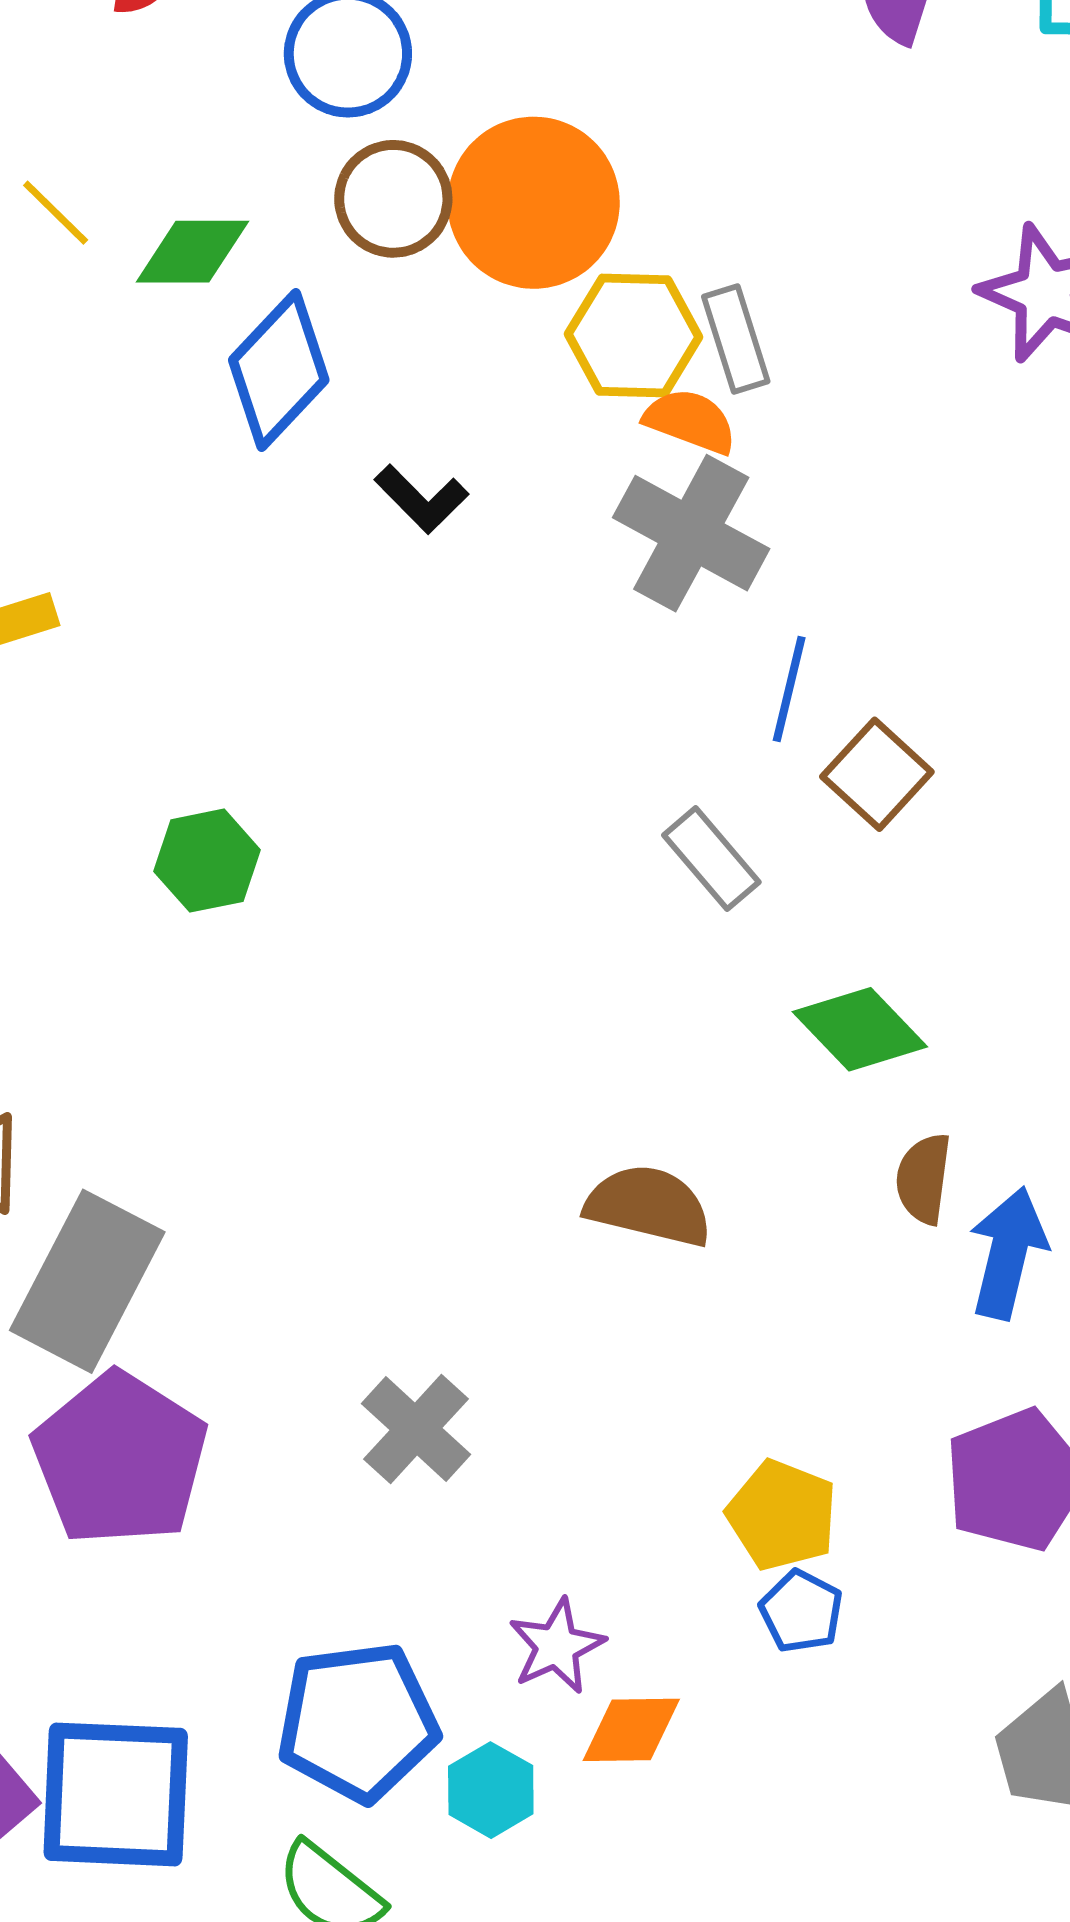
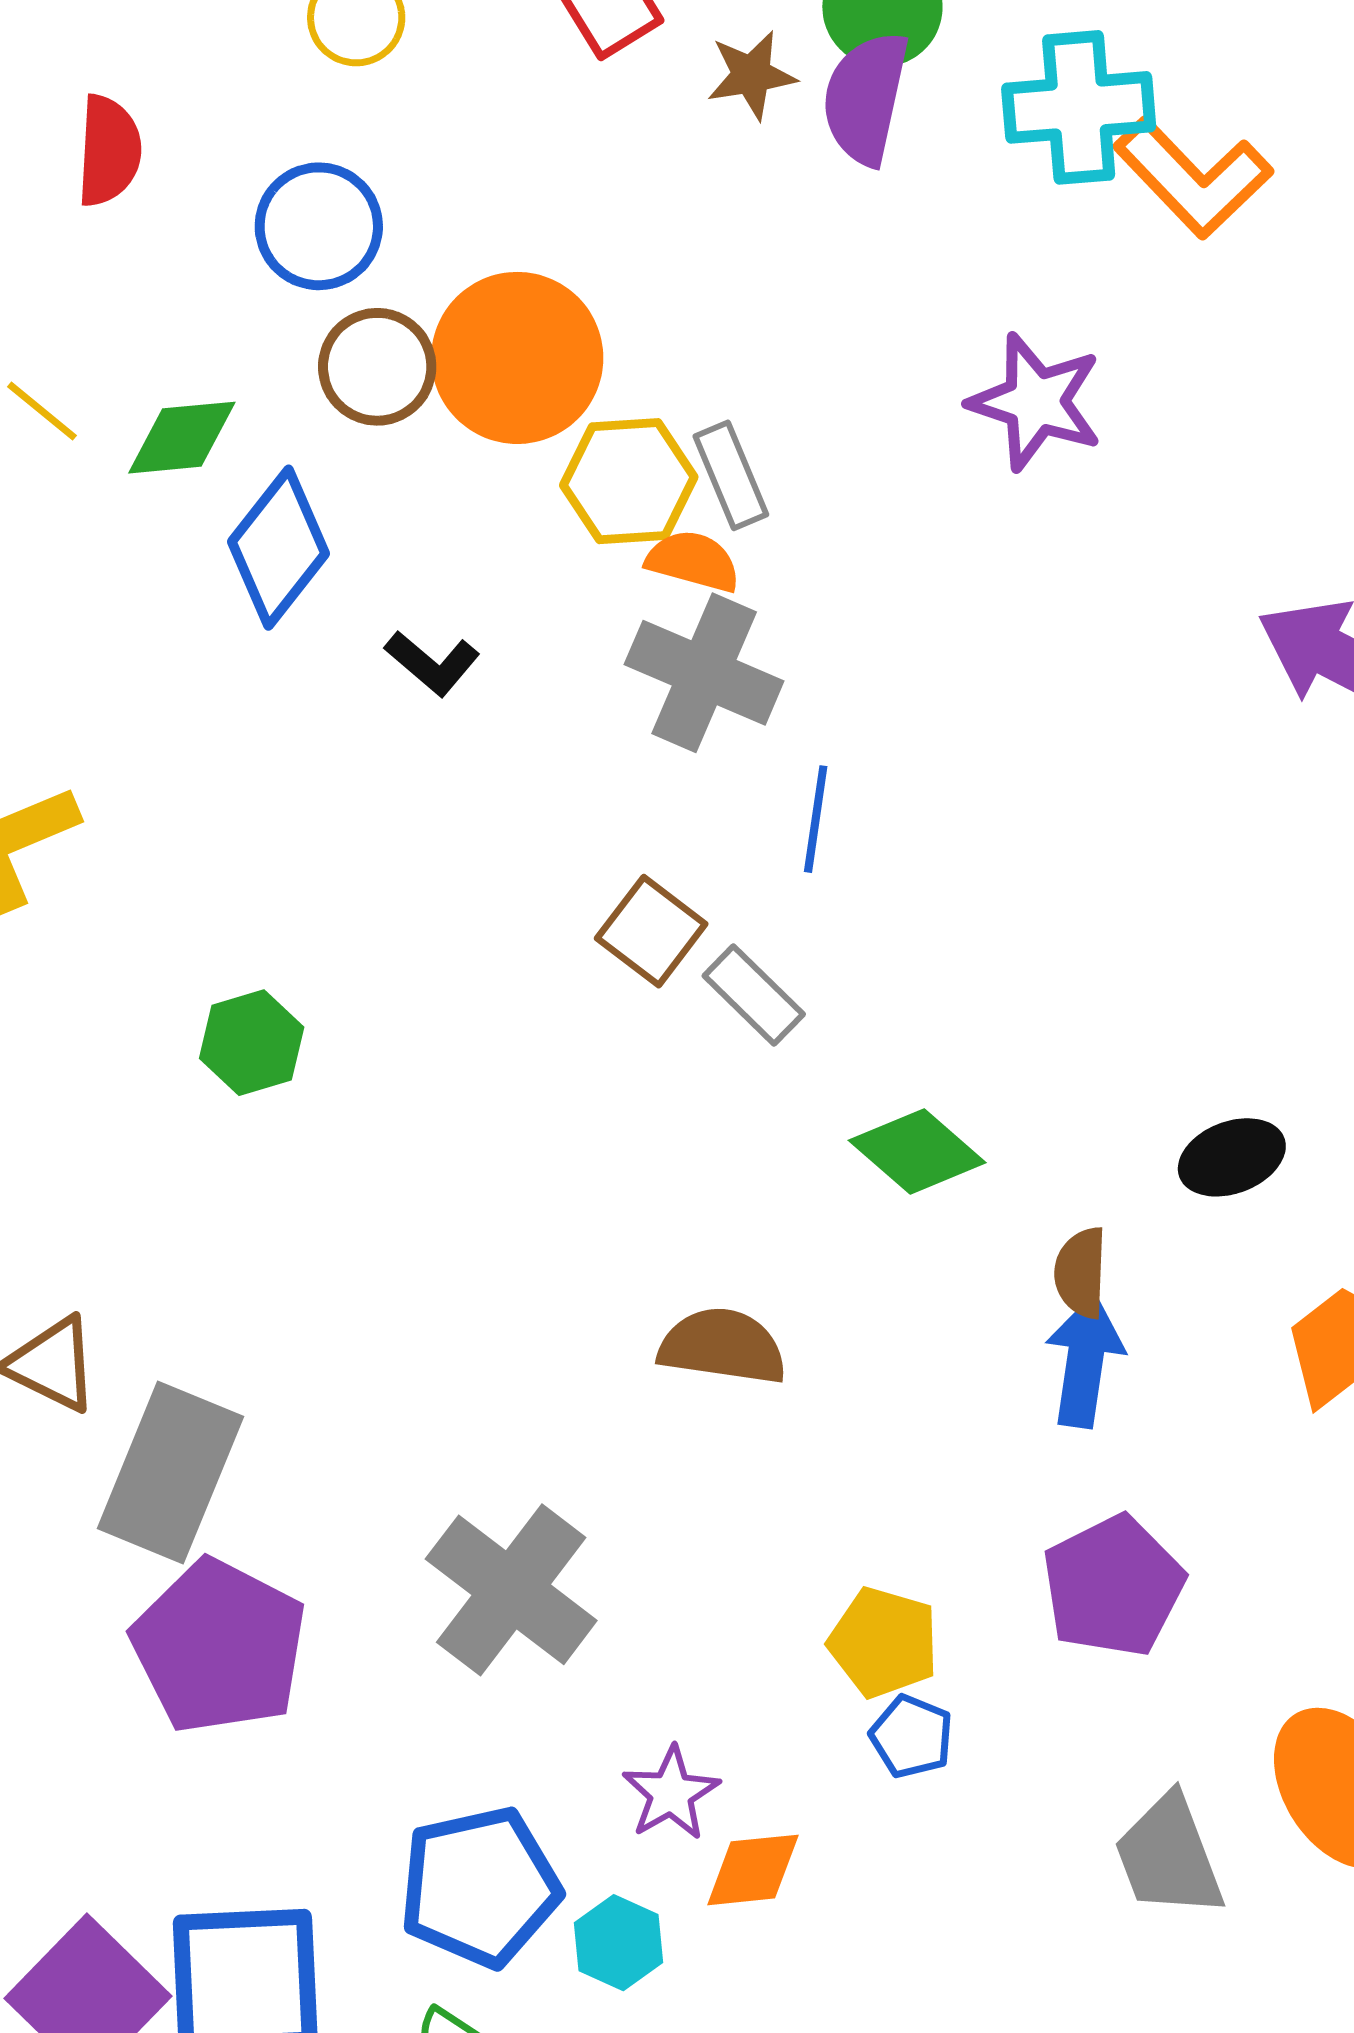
brown square: (877, 774) -> (651, 931), moved
brown semicircle: (924, 1179) -> (1081, 1273), moved
gray cross: (416, 1429) -> (511, 1590), size x1.5

